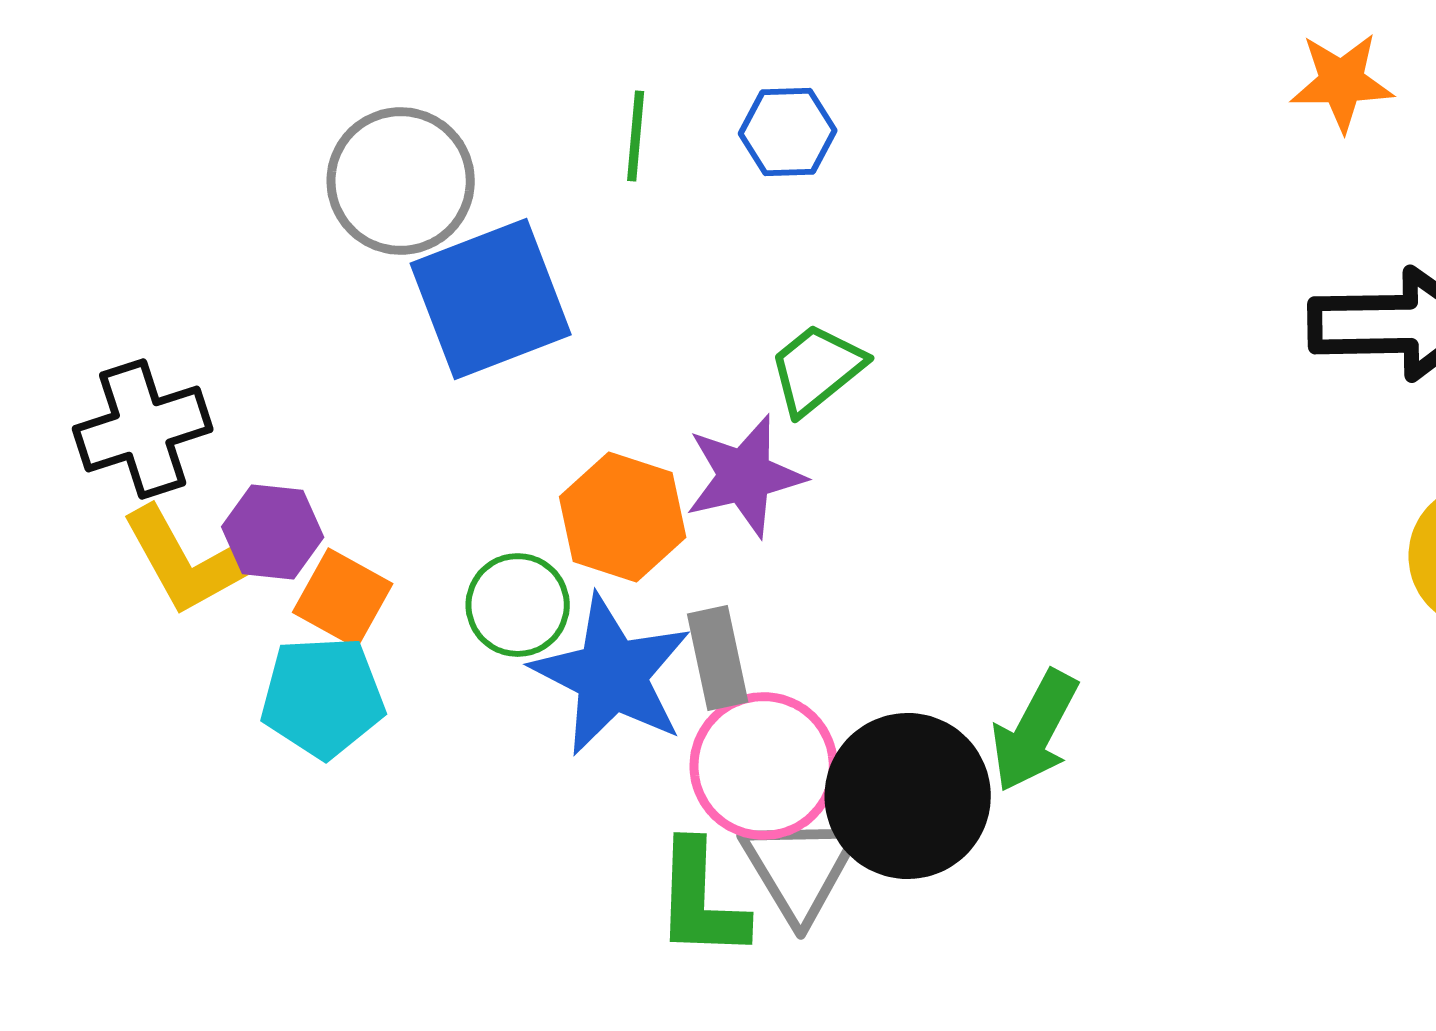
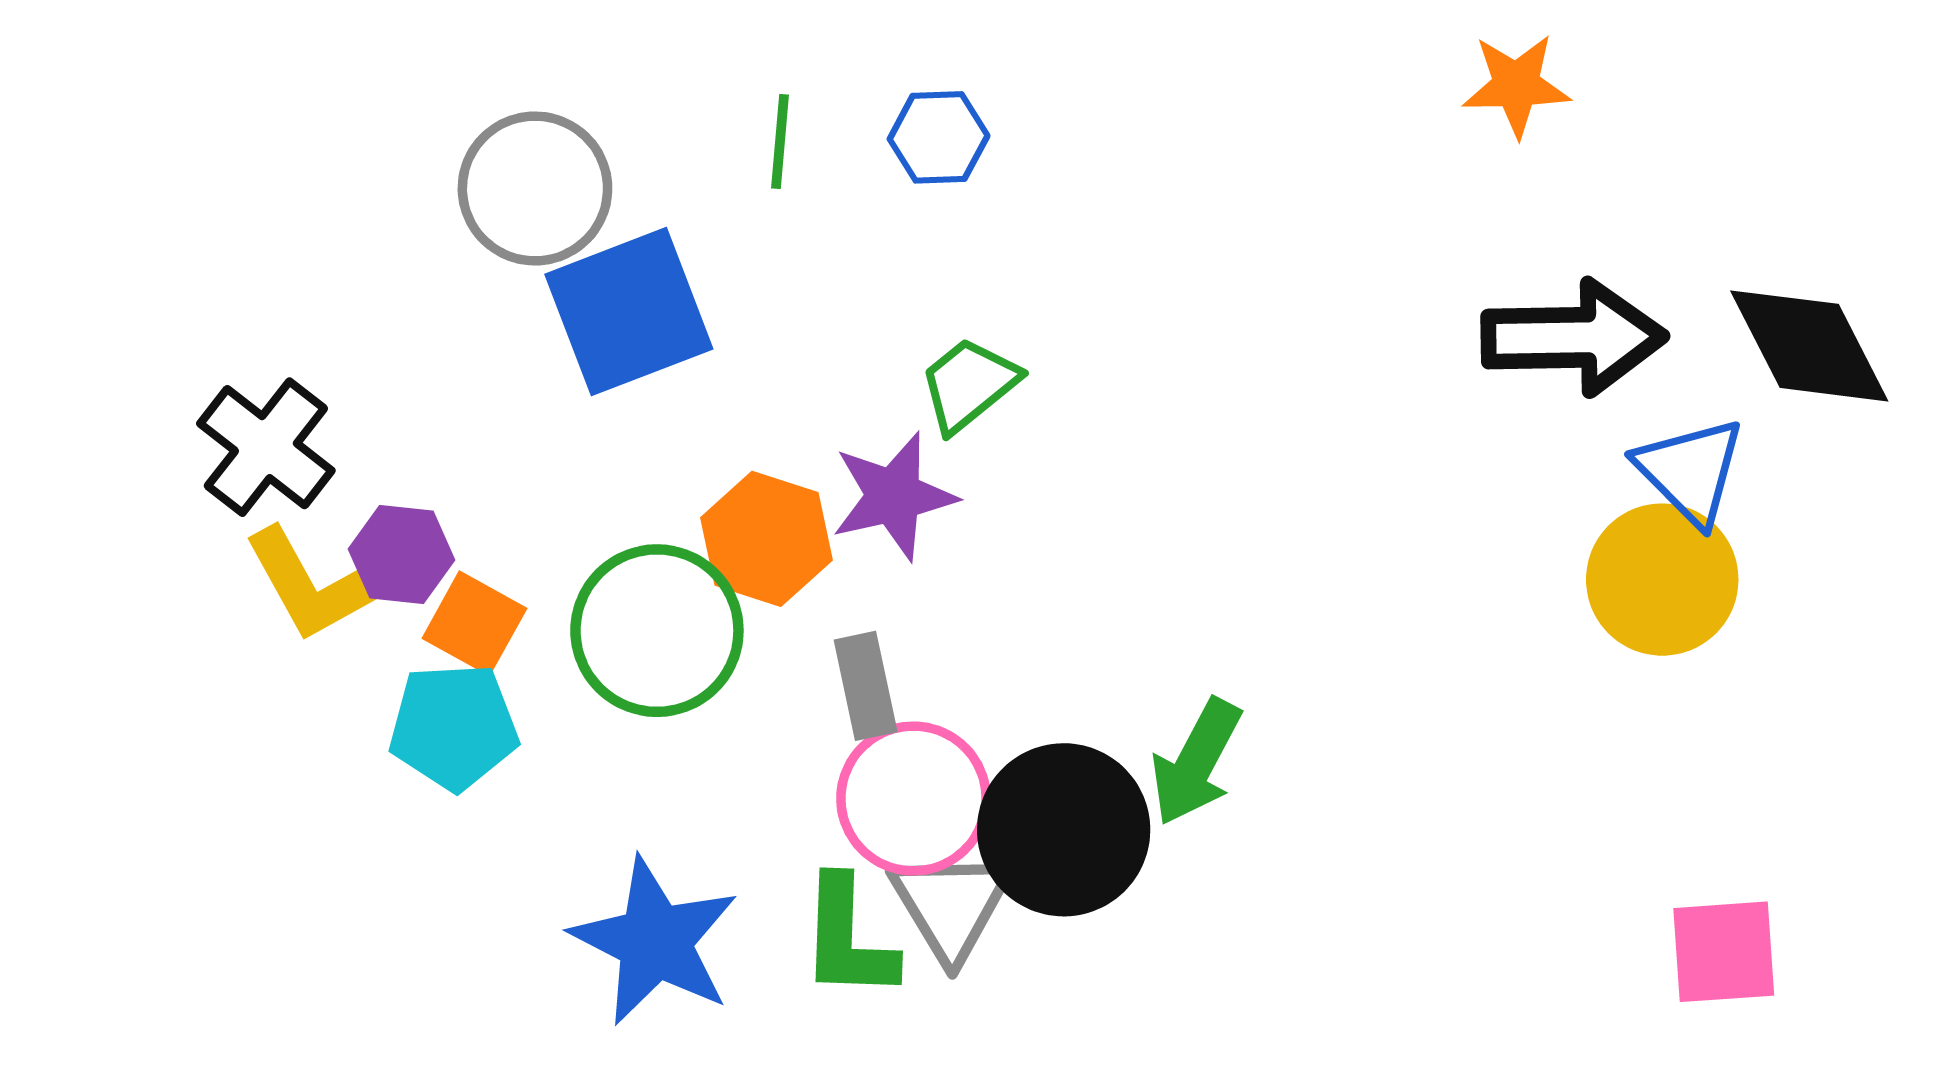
black cross: (143, 429) -> (266, 447), turned -34
green circle: (518, 605) -> (657, 631), size x1.6
blue star: (612, 675) -> (655, 941), moved

